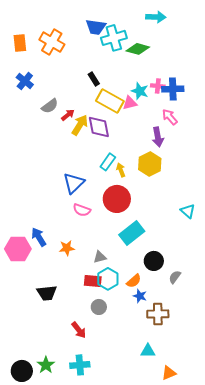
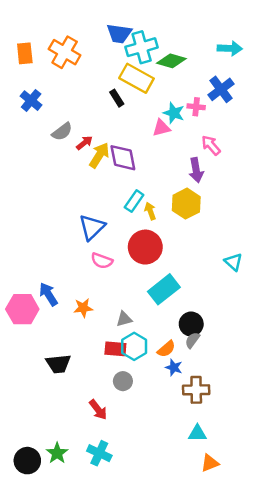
cyan arrow: (156, 17) -> (230, 48), moved
blue cross: (173, 89) -> (221, 89), moved, turned -35
yellow rectangle: (110, 101) -> (137, 78), moved
gray semicircle: (175, 277) -> (192, 340), moved
cyan triangle: (148, 351) -> (197, 433), moved
cyan cross: (80, 365) -> (99, 453), turned 30

